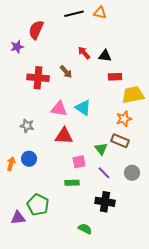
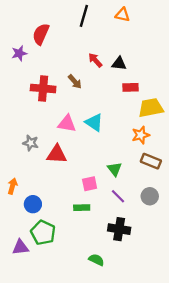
orange triangle: (100, 13) -> (123, 15), moved
black line: (74, 14) -> (84, 16), turned -60
red triangle: (64, 136) -> (57, 154), moved
brown rectangle: (120, 141) -> (151, 161), moved
blue circle: (29, 159) -> (33, 204), moved

